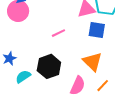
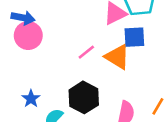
orange triangle: (92, 62) -> (117, 57), moved

